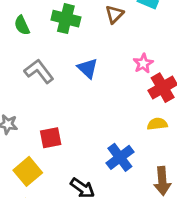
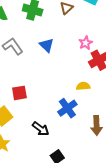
yellow semicircle: (157, 124) -> (83, 86), moved

